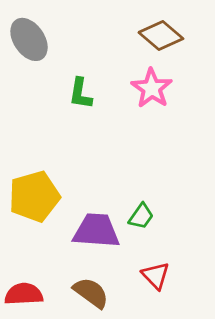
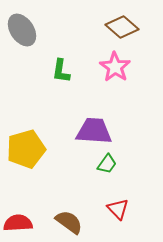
purple trapezoid: (96, 231) -> (94, 131), moved

